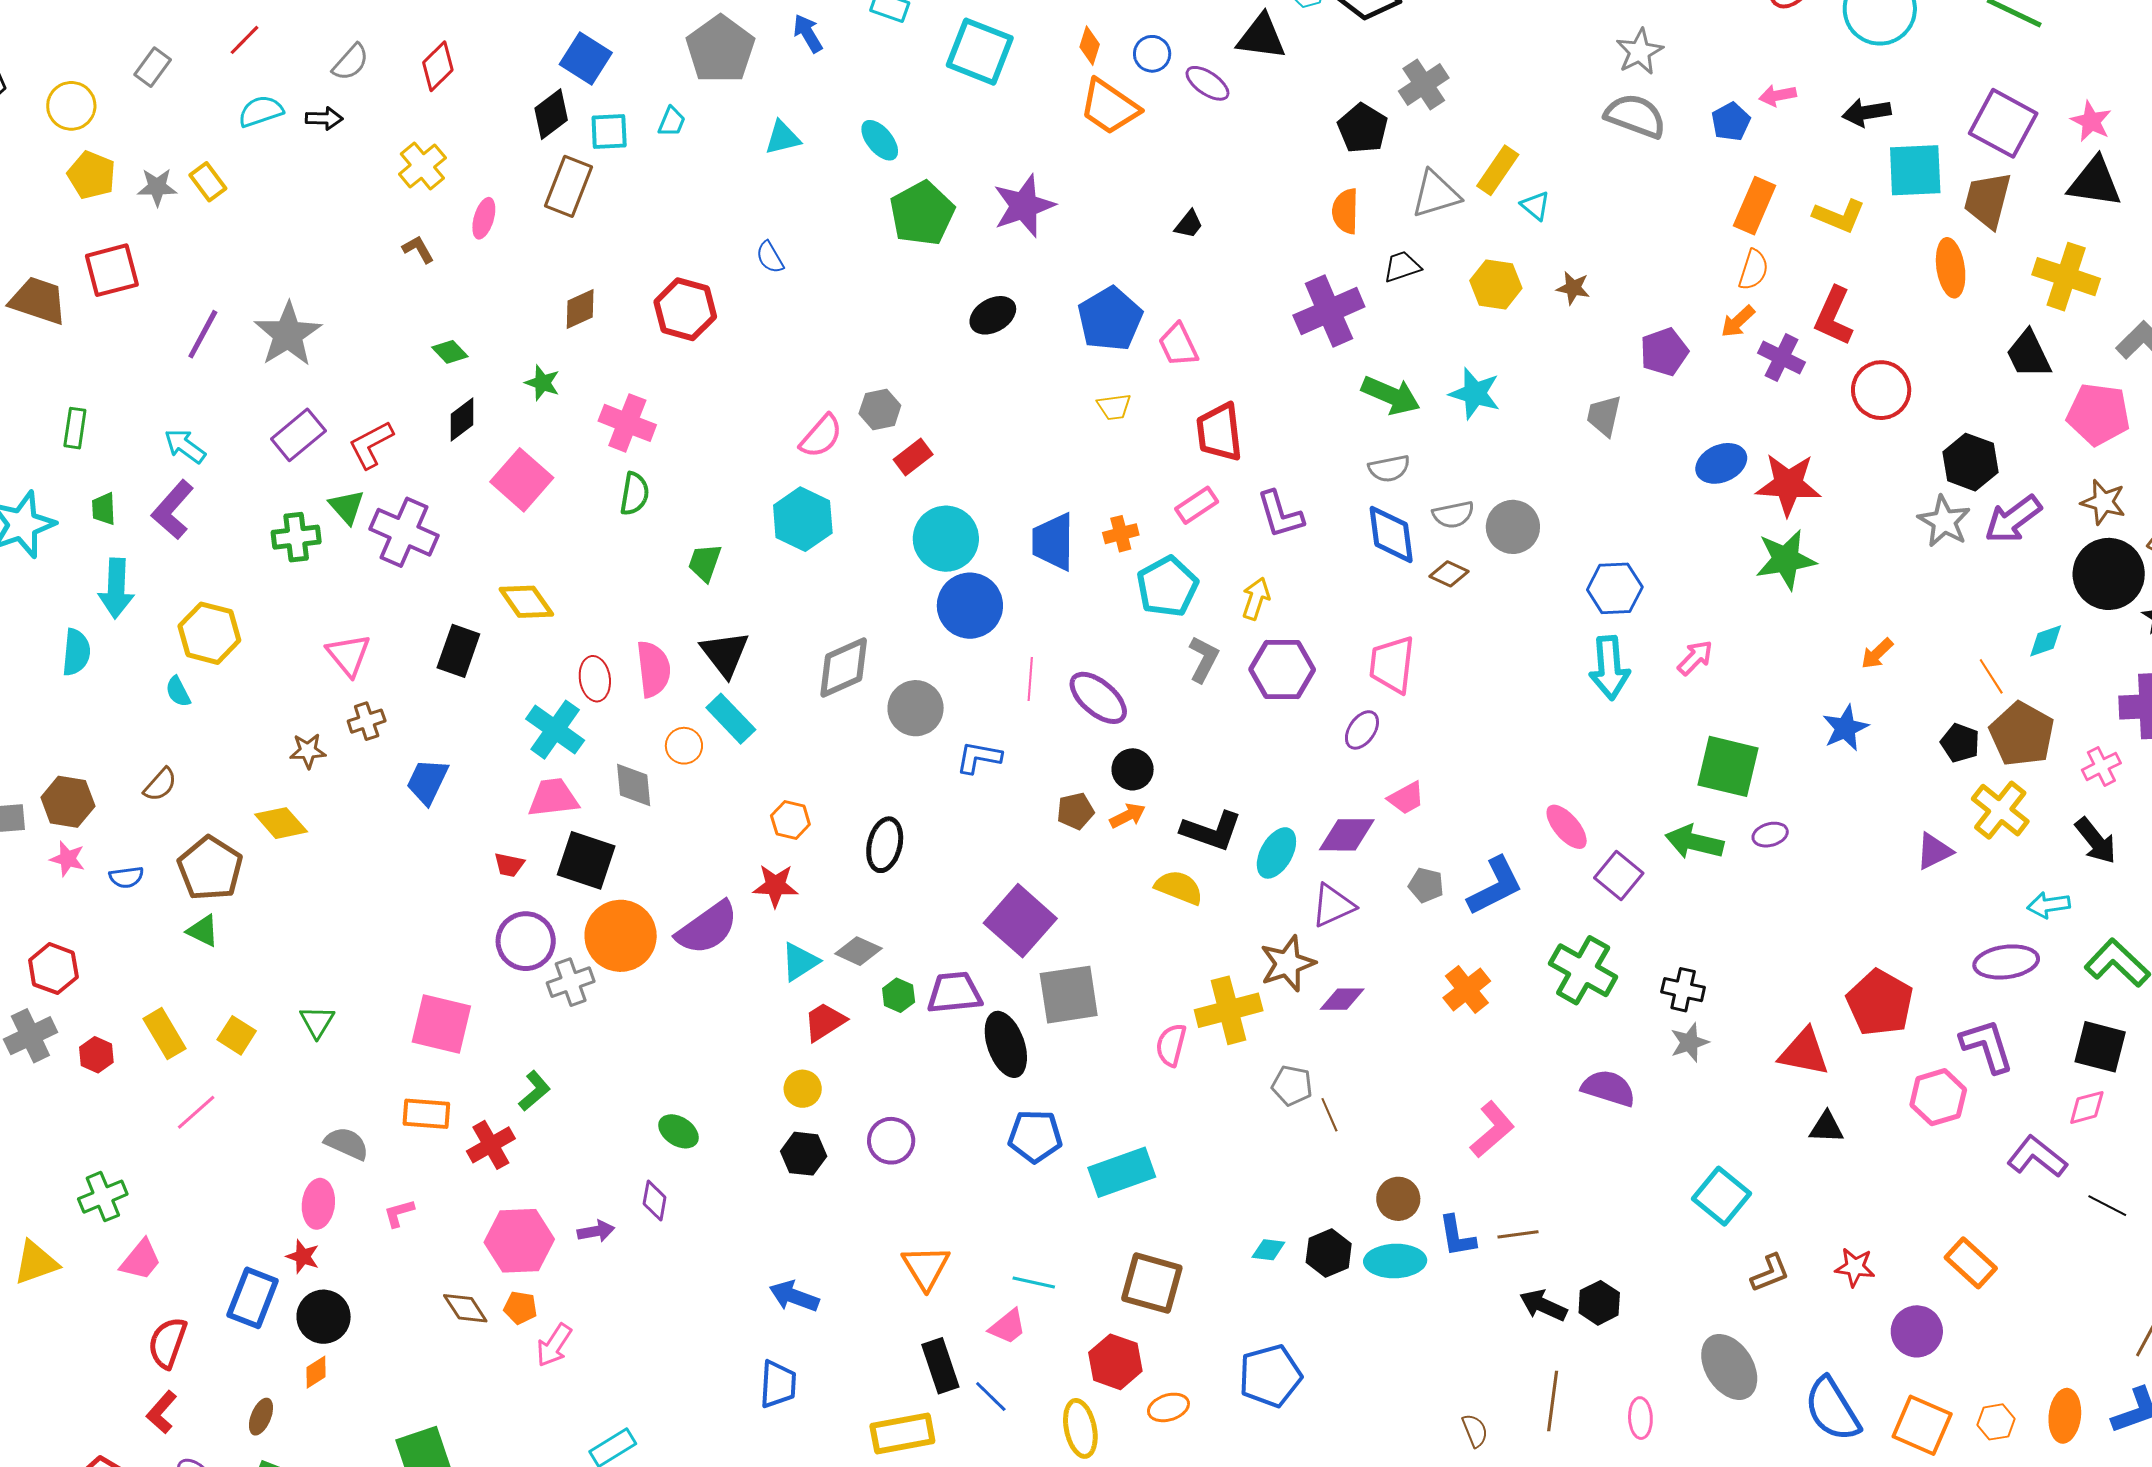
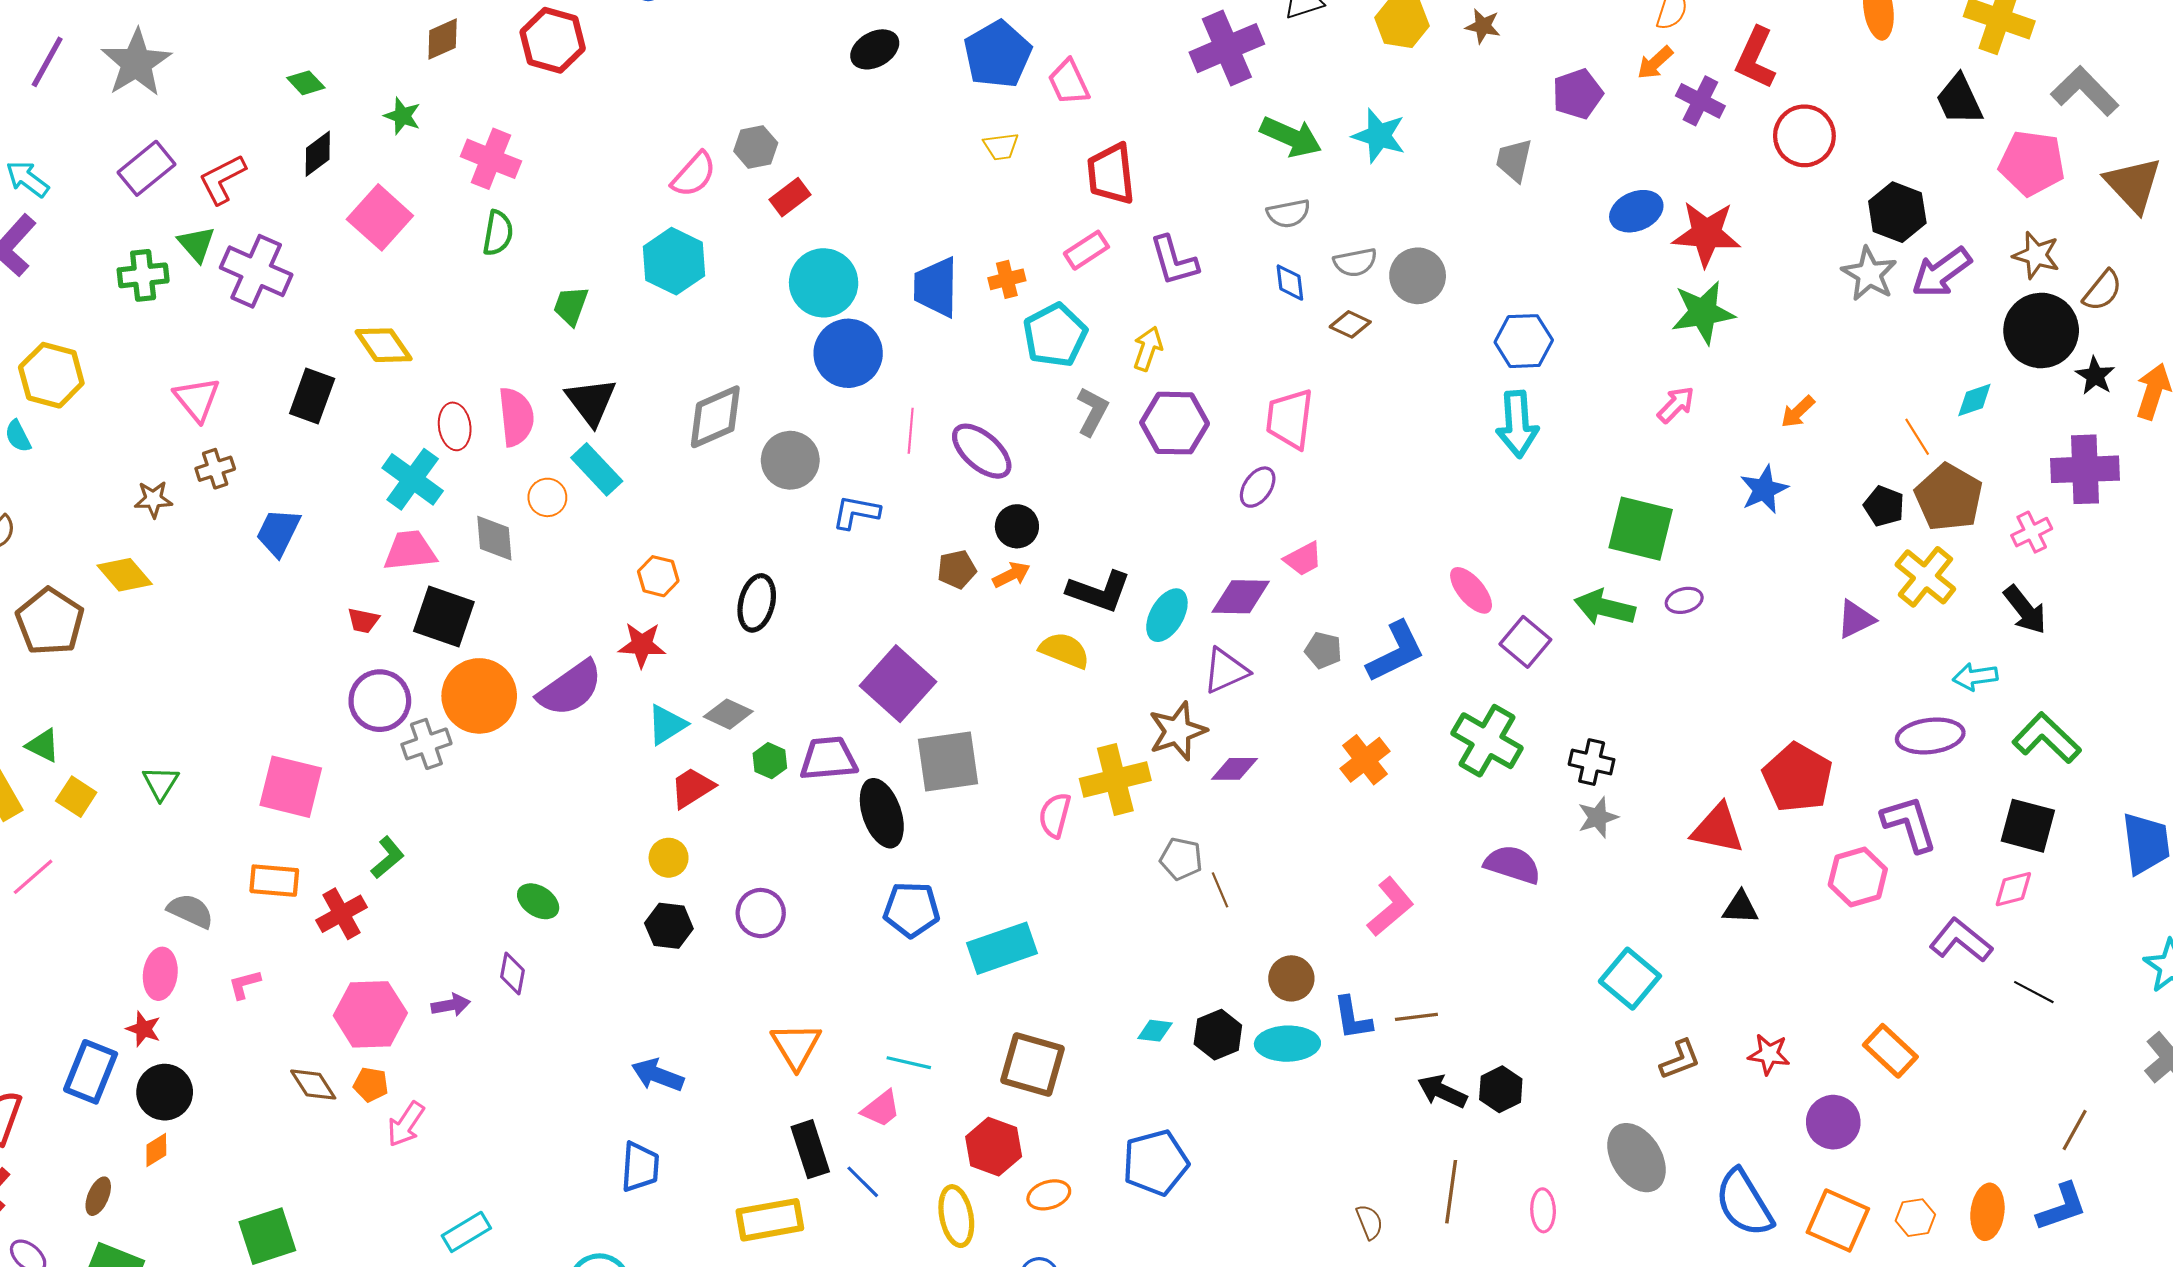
blue diamond: (1391, 534) -> (1290, 283), size x0.6
pink arrow: (1695, 658) -> (1676, 405), moved
green triangle: (203, 931) -> (43, 745), moved

